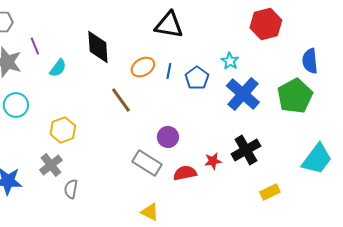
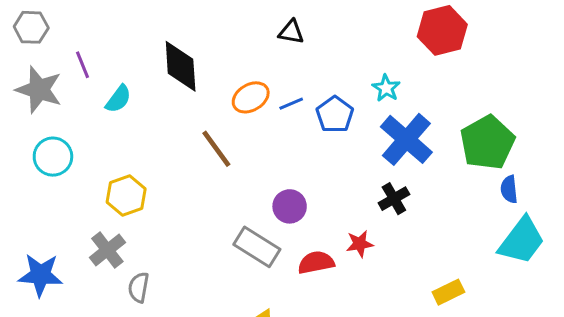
black triangle: (169, 25) -> (291, 32), size x0.6
blue semicircle: (310, 61) -> (509, 189), moved, size x0.7
blue line: (169, 71) -> (291, 104), turned 56
black cross: (246, 150) -> (394, 199), moved, size x0.7

